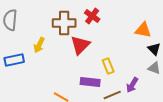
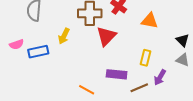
orange triangle: (143, 30) -> (150, 21), moved
yellow rectangle: (108, 66) -> (145, 58), moved, turned 35

